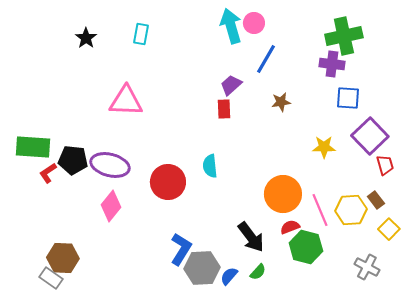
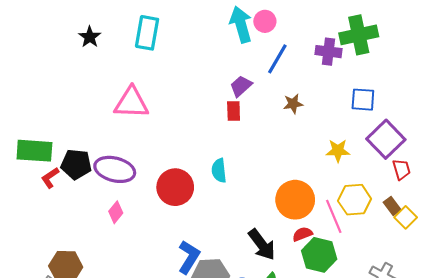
cyan rectangle: (141, 34) -> (147, 33), size x1.5
purple cross: (332, 64) -> (329, 52), moved
pink diamond: (111, 206) -> (116, 212), size x0.7
yellow hexagon: (351, 210) -> (355, 200), moved
yellow square: (389, 229) -> (406, 217), moved

